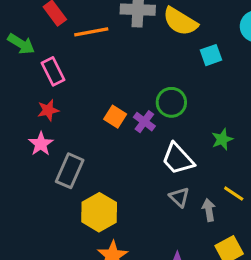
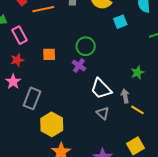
green circle: (171, 102) -> (86, 46), moved
orange square: (115, 117) -> (49, 54), moved, turned -32
green star: (222, 139) -> (138, 73), moved
gray arrow: (209, 210) -> (125, 96), moved

